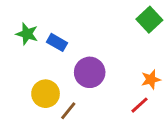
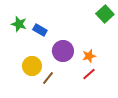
orange star: (151, 79) -> (89, 56), moved
red line: (139, 105) -> (89, 74), moved

